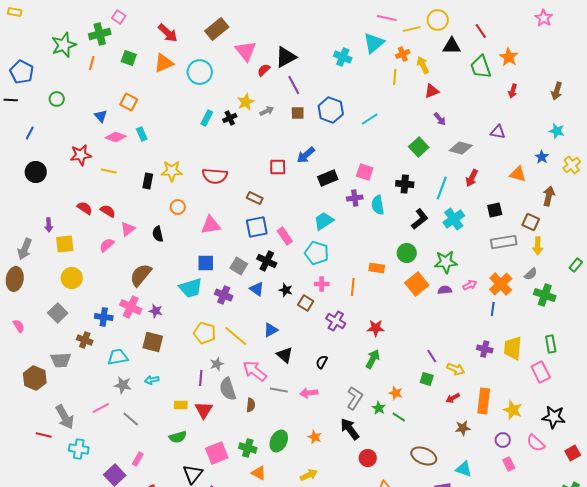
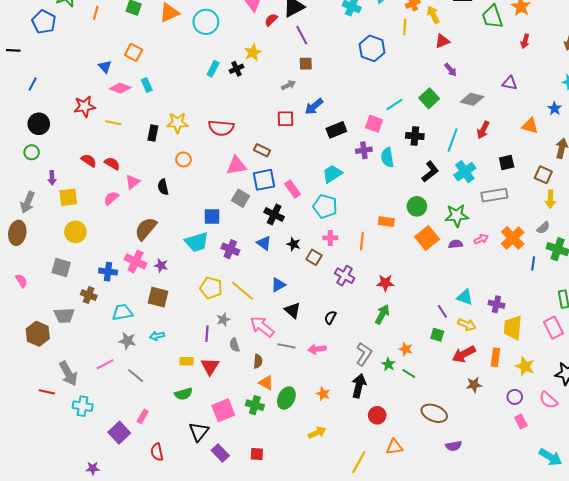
blue pentagon: (22, 72) -> (44, 22), moved
green circle: (57, 99) -> (32, 152), moved
blue hexagon: (331, 110) -> (372, 48), moved
gray arrow: (267, 111) -> (288, 85), moved
cyan line: (370, 119) -> (394, 104), moved
pink triangle: (211, 225) -> (236, 166), moved
gray rectangle: (504, 242) -> (494, 195), moved
gray square: (239, 266) -> (241, 198), moved
blue line: (493, 309) -> (533, 263), moved
gray square: (58, 313) -> (61, 268), turned -30
yellow trapezoid: (513, 348) -> (513, 328), moved
gray semicircle: (228, 389) -> (234, 345), size x0.6
red arrow: (453, 398) -> (464, 354), size x1.6
orange rectangle: (484, 401) -> (495, 357), size x0.7
black arrow: (350, 429) -> (359, 386), turned 50
cyan triangle: (464, 469) -> (465, 297), moved
orange triangle: (259, 473) -> (266, 383), moved

